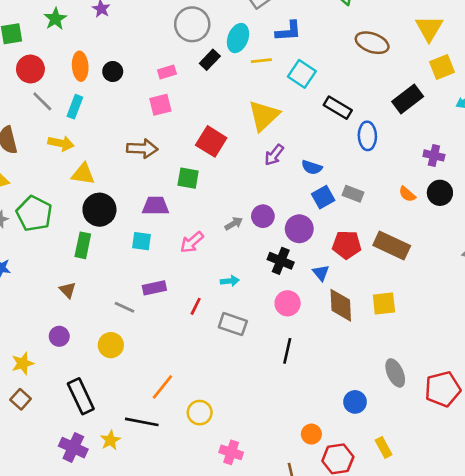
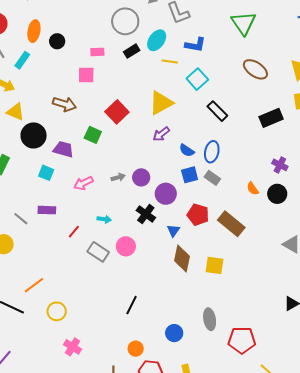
blue ellipse: (367, 136) -> (212, 152), moved
black circle: (99, 210) -> (34, 135), moved
pink circle: (288, 303) -> (126, 246), moved
black line: (287, 351) -> (132, 305), moved

